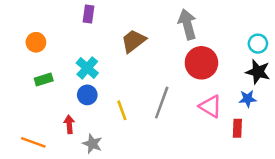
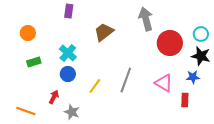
red circle: (201, 63) -> (170, 43), moved
yellow line: (122, 110) -> (95, 86), turned 56
red arrow: (69, 124) -> (54, 97), turned 32

